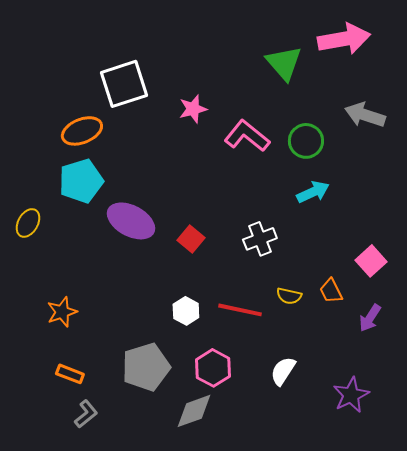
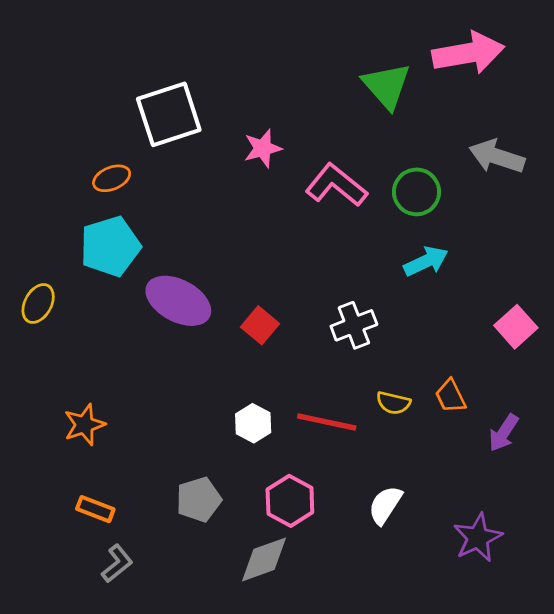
orange ellipse: (82, 131) -> (112, 178), size x0.7
pink square: (371, 261) -> (516, 327), moved
gray pentagon: (146, 367) -> (199, 500), size x0.7

